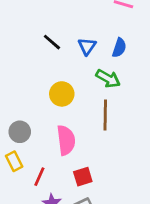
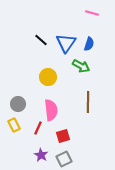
blue triangle: (87, 46) -> (66, 43), size x1.5
brown line: (105, 115) -> (88, 102), moved
red line: (39, 177) -> (38, 128), moved

